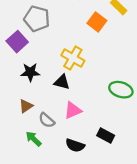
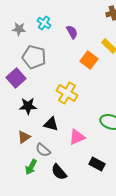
black triangle: (62, 82) -> (51, 124), moved
pink triangle: (73, 110) -> (77, 137), moved
green arrow: (34, 139) -> (31, 167), turned -105
black semicircle: (75, 145) -> (59, 172), moved, turned 30

